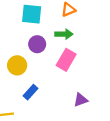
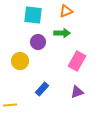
pink rectangle: (66, 60) -> (77, 61), moved
blue rectangle: (30, 92) -> (42, 89), moved

